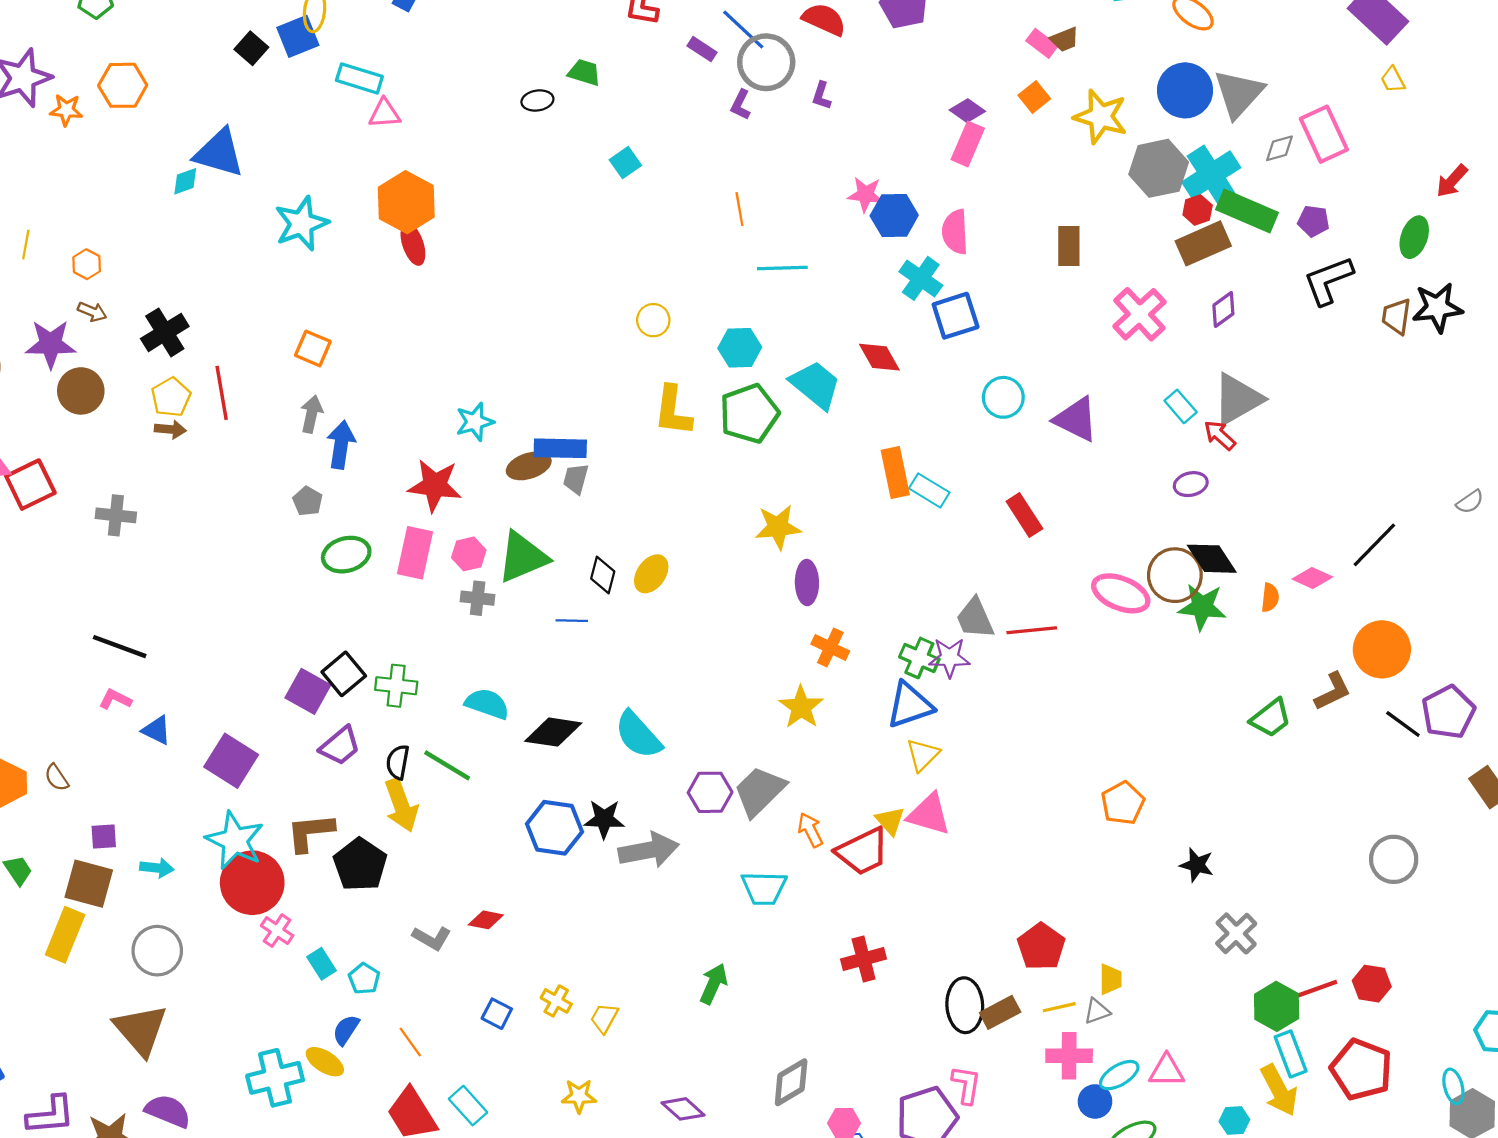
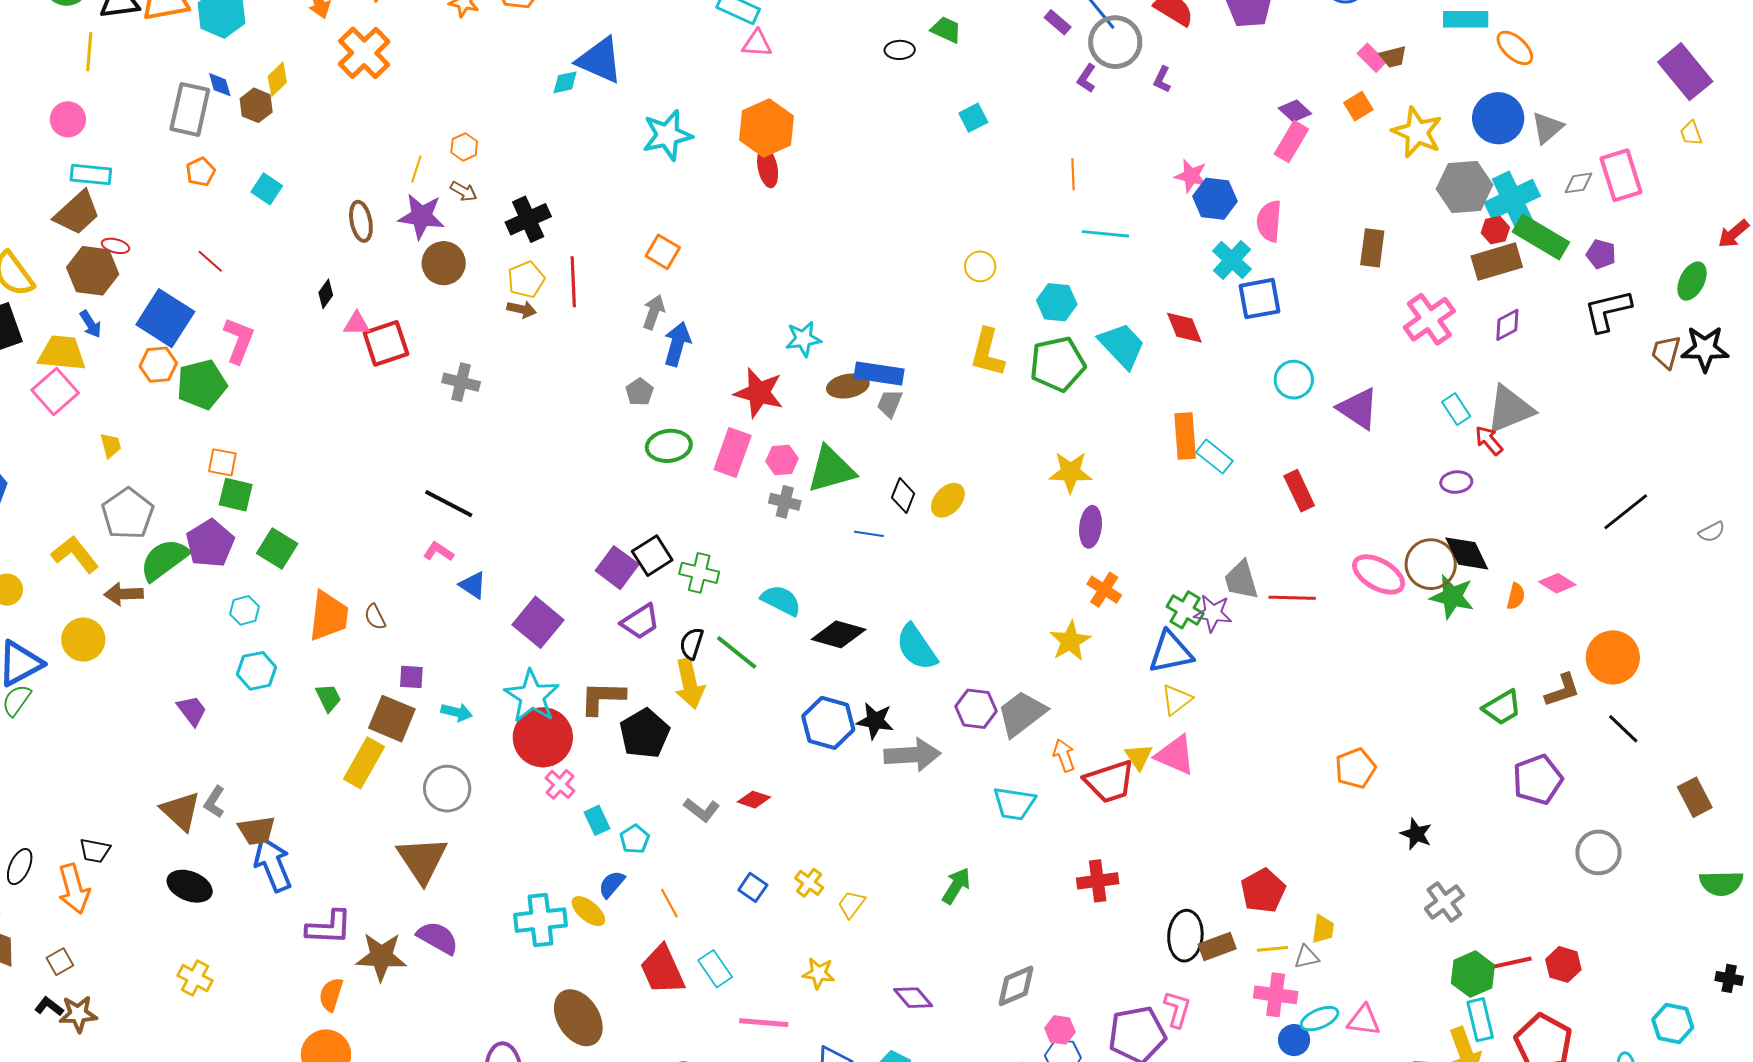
gray triangle: (1239, 94) -> (1547, 128), size x0.7
yellow line: (26, 245) -> (416, 169), moved
black line: (1374, 545) -> (1626, 512), moved
purple pentagon: (1448, 712) -> (1538, 780), moved

